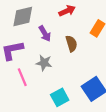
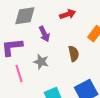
brown semicircle: (71, 44) -> (74, 54), moved

